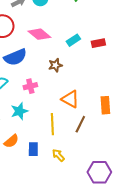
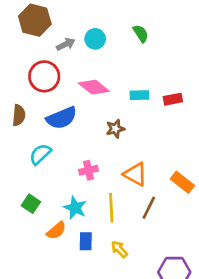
cyan rectangle: (73, 40) -> (139, 95), turned 32
pink cross: (30, 86) -> (88, 170), moved
orange rectangle: (105, 105) -> (182, 182), turned -48
cyan star: (19, 111) -> (75, 208), moved, turned -30

